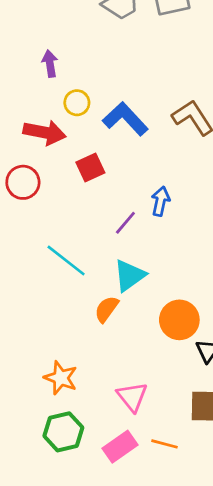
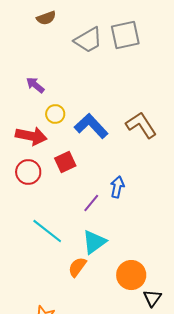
purple arrow: (50, 64) -> (35, 85), turned -42
red circle: (23, 182) -> (28, 172), moved

